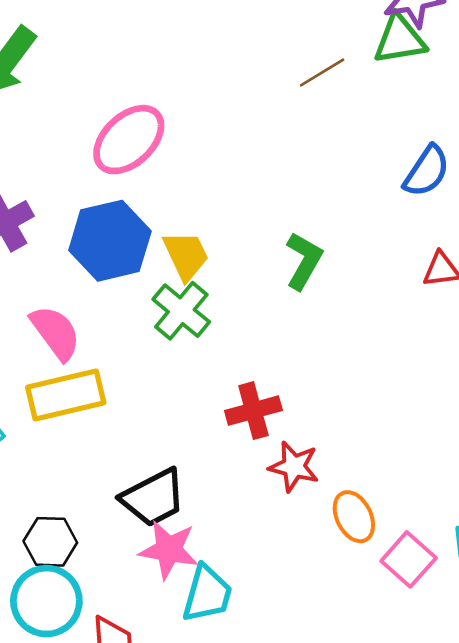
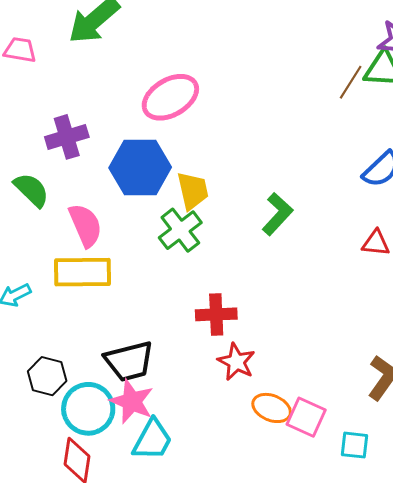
brown line: (322, 73) -> (351, 82), moved, turned -39
orange ellipse: (354, 517) -> (272, 408), turned -54
pink square: (409, 559) -> (306, 417), moved, turned -30
cyan circle: (46, 601) -> (88, 409), moved

